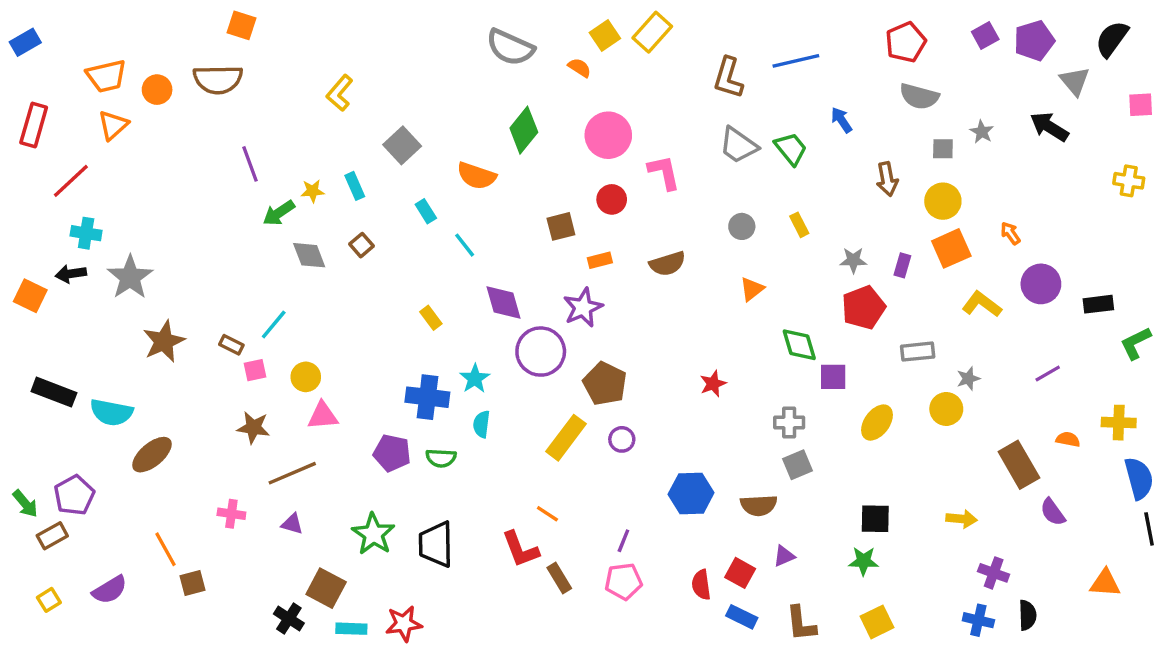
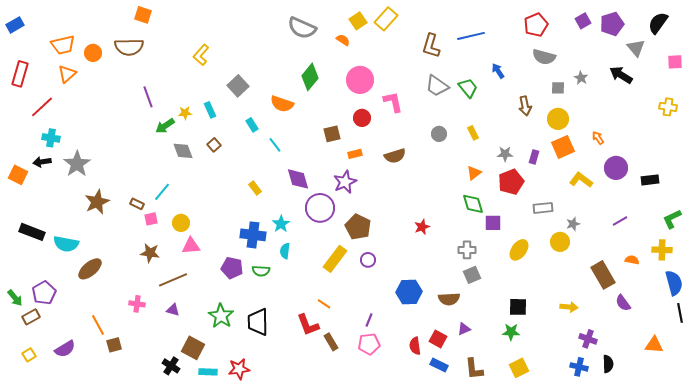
orange triangle: (752, 289) -> (474, 173), moved
green L-shape: (1136, 343) -> (672, 219), moved

